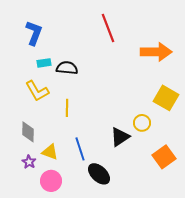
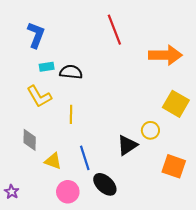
orange square: (164, 157) -> (174, 166), turned -35
purple star: (29, 162) -> (12, 192), moved
pink circle: (51, 181) -> (68, 192), moved

